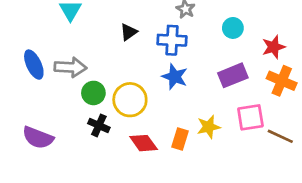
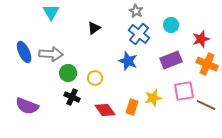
blue cross: (172, 40) -> (139, 34), moved, turned 35
yellow circle: (130, 100) -> (95, 78), size x0.6

